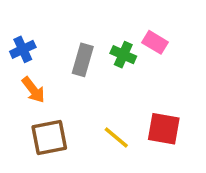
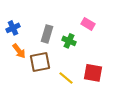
green cross: (123, 55) -> (69, 41), moved
brown square: (49, 138) -> (40, 62), moved

